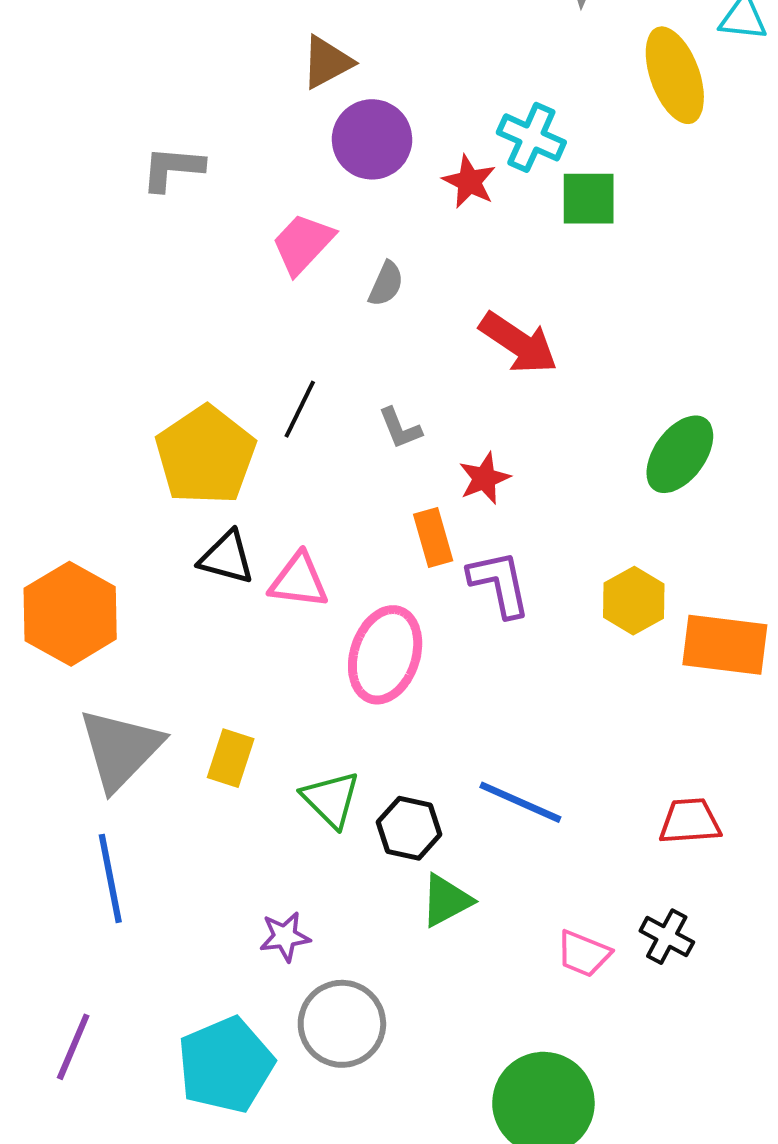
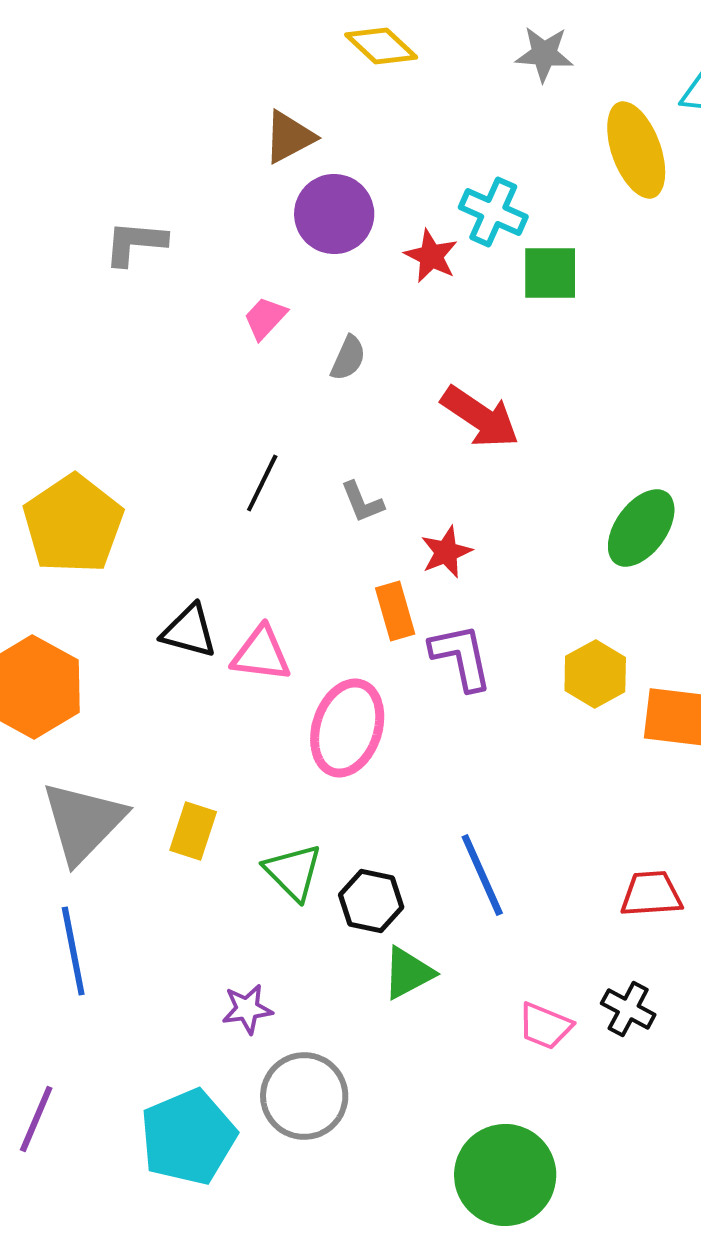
pink trapezoid: (303, 244) -> (265, 318), size x0.7
yellow pentagon: (206, 455) -> (73, 524), moved
blue line: (520, 802) -> (482, 875), turned 42

